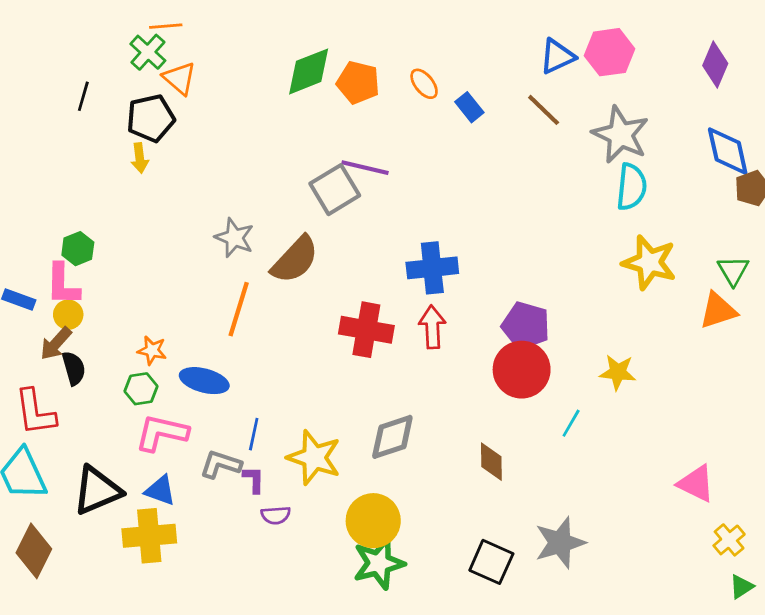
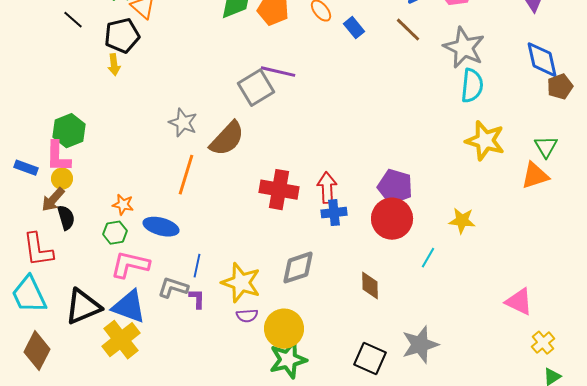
black line: (83, 96) -> (73, 20), turned -65
green hexagon: (78, 249) -> (69, 131), size x1.4
blue cross: (432, 268) -> (334, 213), moved, size x0.7
blue triangle: (160, 490) -> (129, 307), size x1.5
purple semicircle: (276, 515) -> (247, 316), moved
yellow cross: (149, 536) -> (121, 340), turned -33

